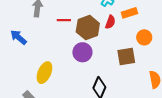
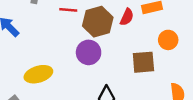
yellow ellipse: (44, 73) -> (38, 74), turned 45

